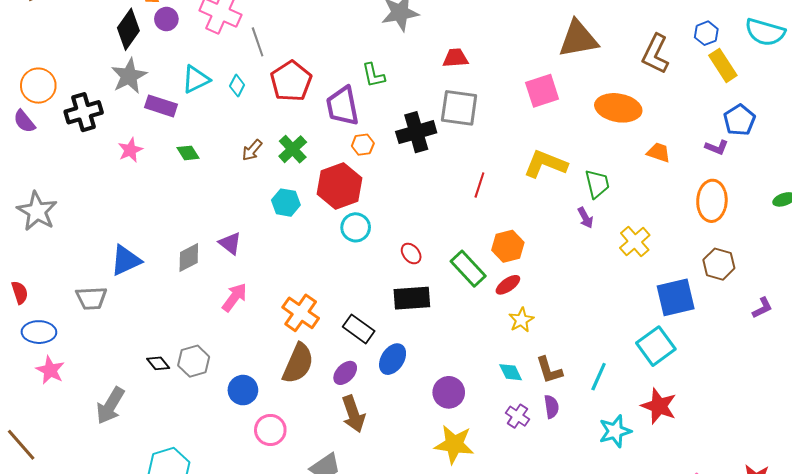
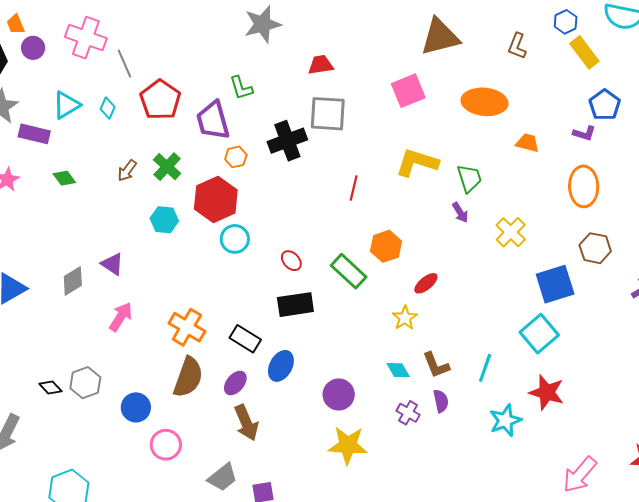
brown L-shape: (655, 54) -> (517, 46), size x0.7
red ellipse: (508, 285) -> (426, 283), moved

